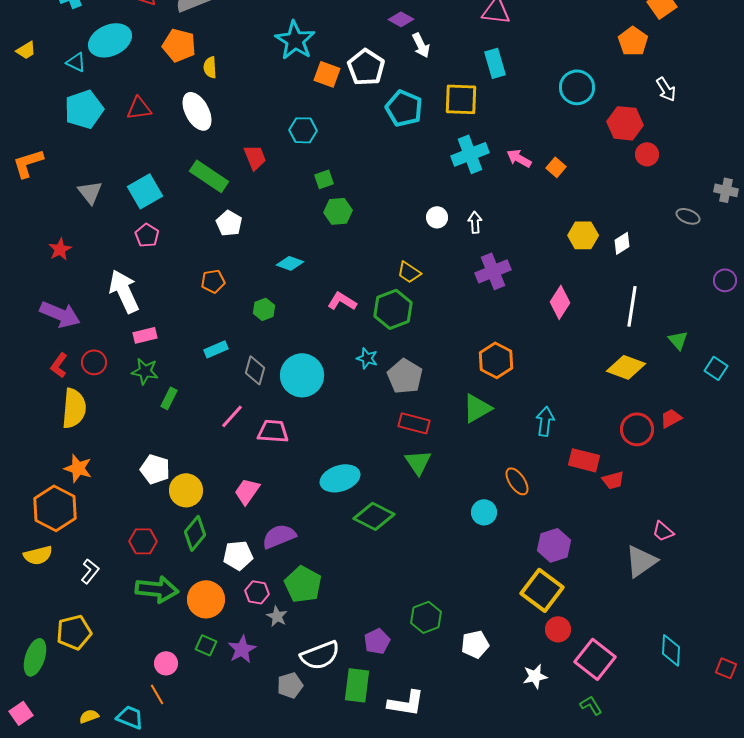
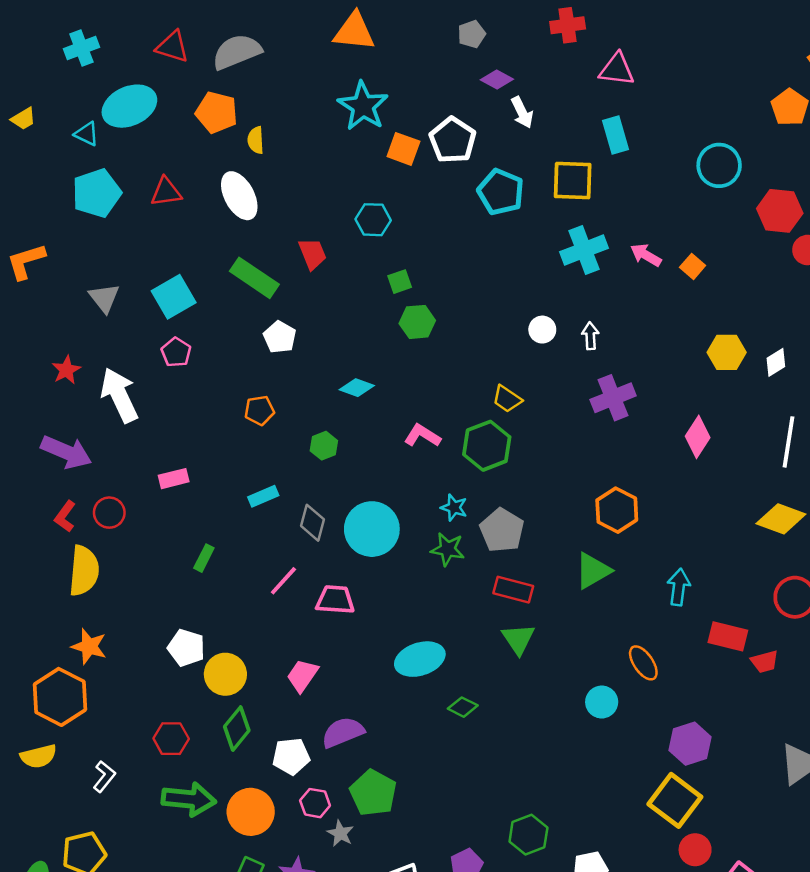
white arrow: (124, 291) -> (119, 395), moved
green star: (145, 371) -> (448, 549), moved
green diamond: (374, 516) -> (463, 707), size x0.6

